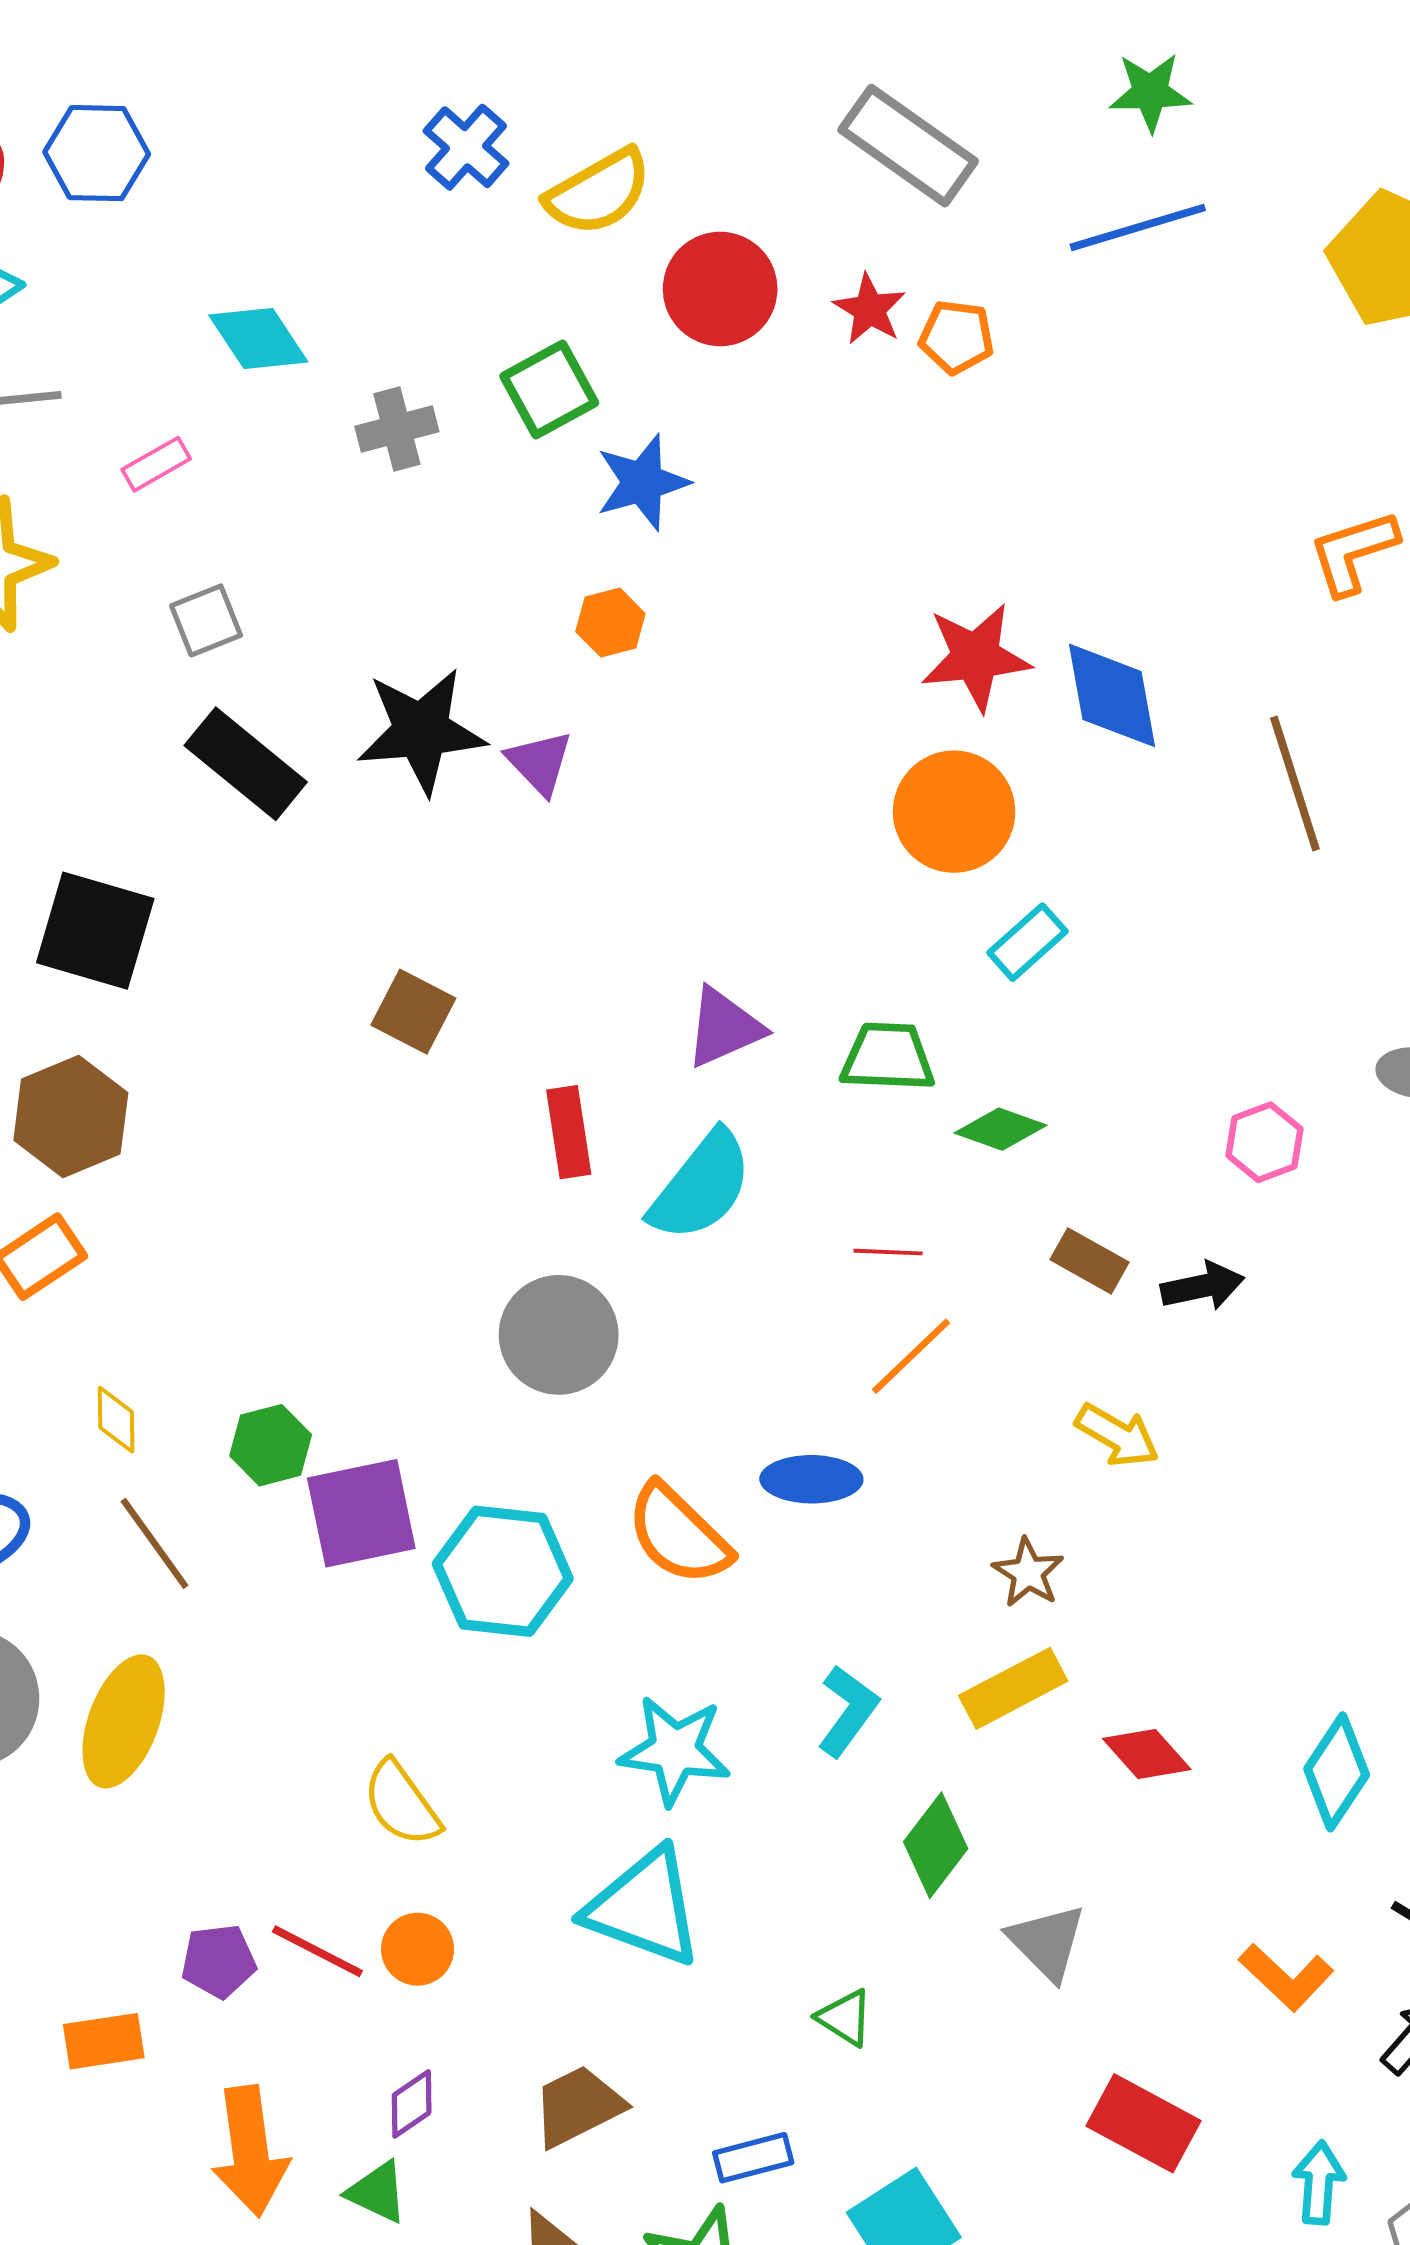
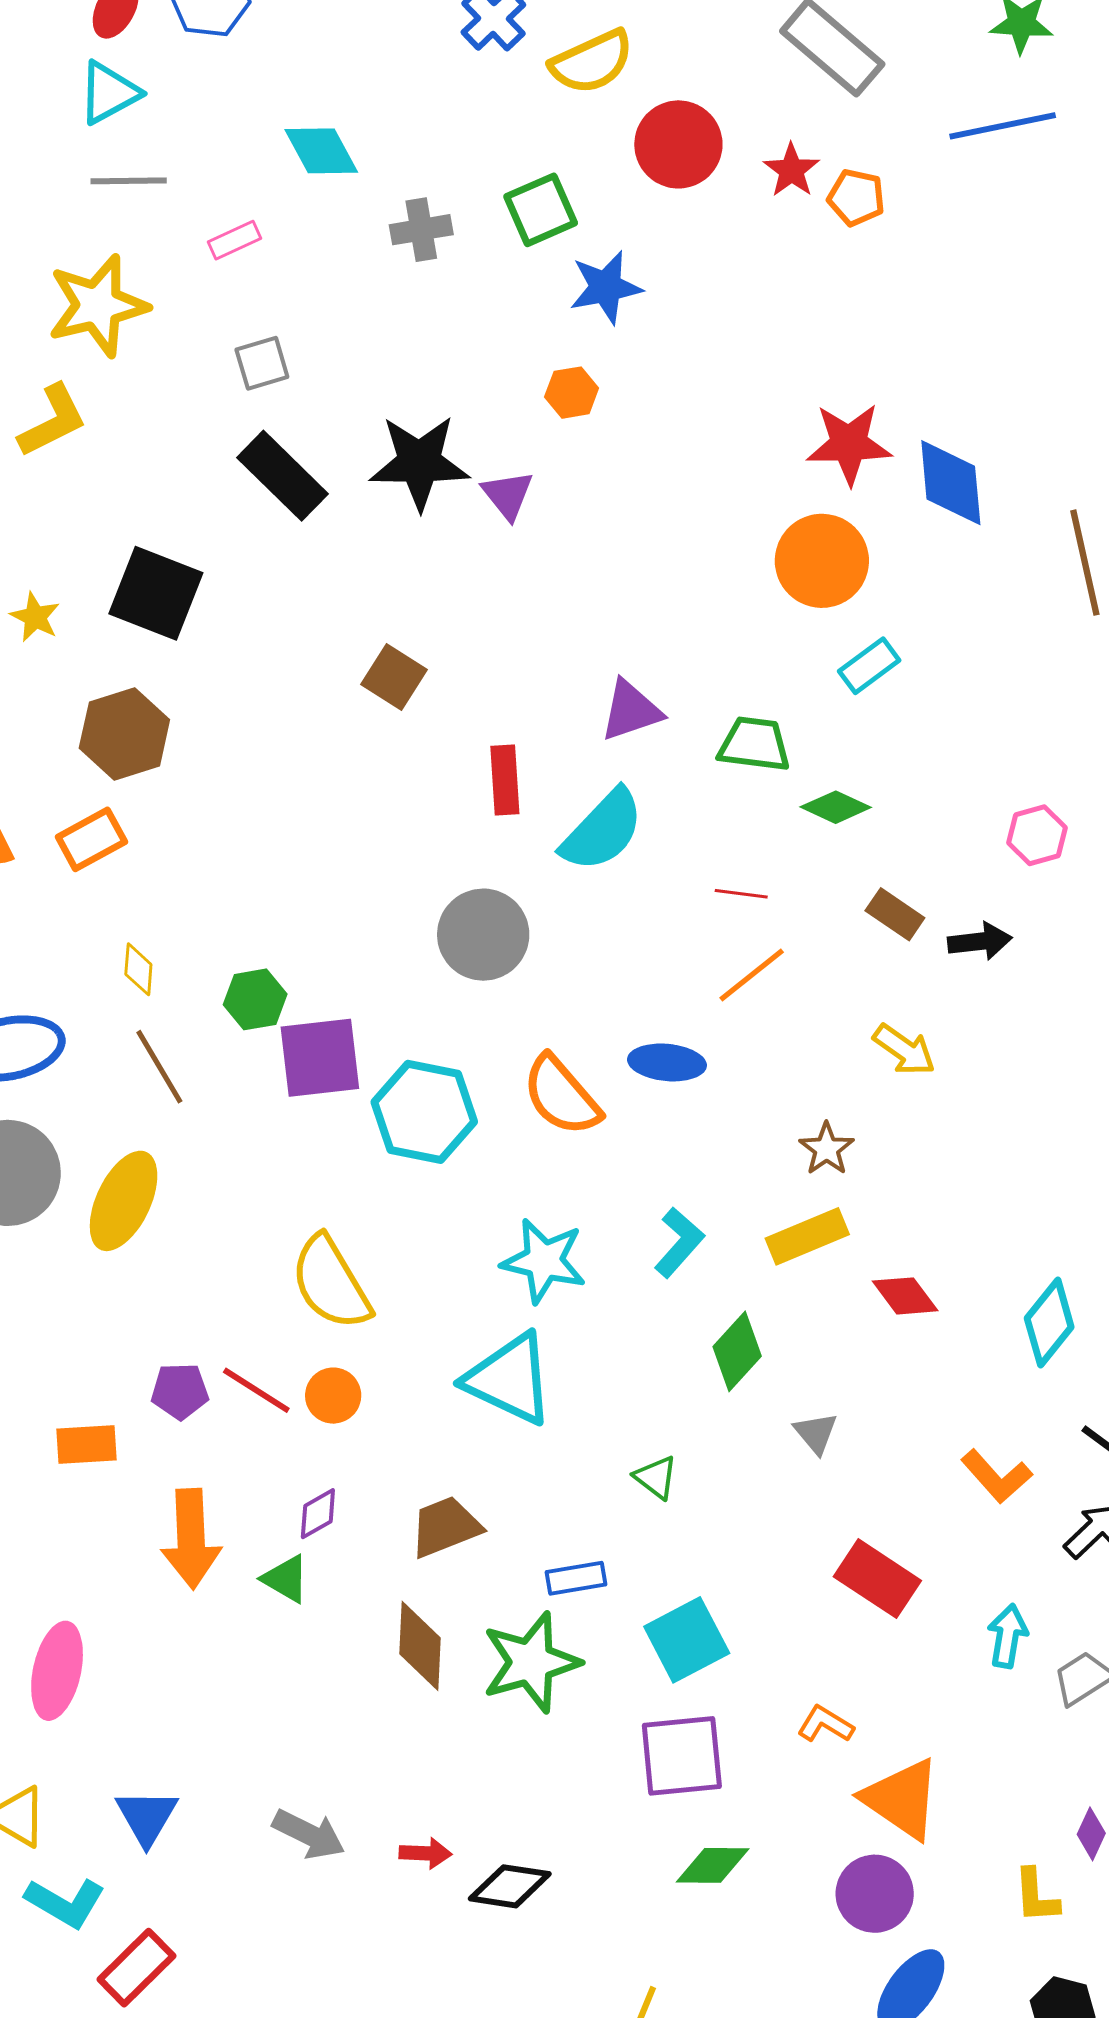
yellow semicircle: (401, 1803) -> (331, 1283), size x1.4
gray triangle: (1047, 1942) -> (816, 1433), size x0.7

